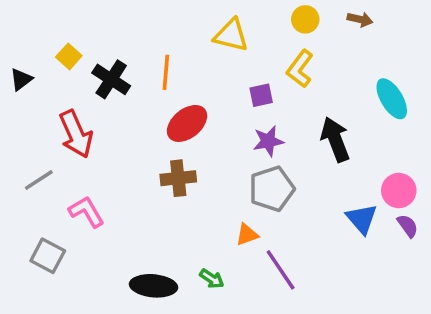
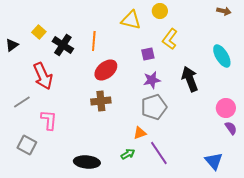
yellow circle: (305, 19) -> (160, 11), moved
brown arrow: (360, 19) -> (224, 11), moved
pink L-shape: (86, 212) -> (49, 120), turned 35
blue triangle: (362, 219) -> (214, 161), moved
green arrow: (212, 279) -> (128, 154), moved, turned -64

